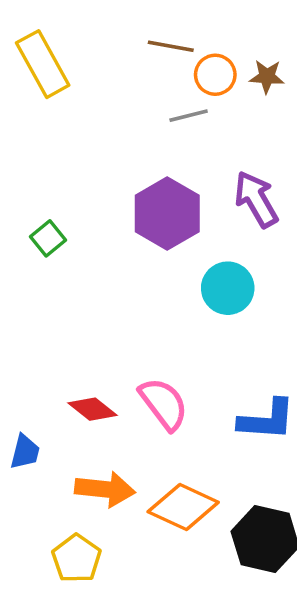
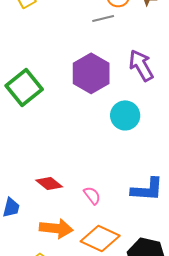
green square: (48, 238) -> (24, 87), size x1.8
pink semicircle: (164, 404) -> (92, 195), moved, size x0.6

